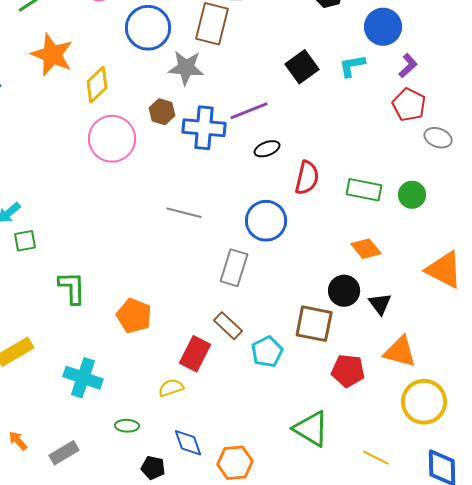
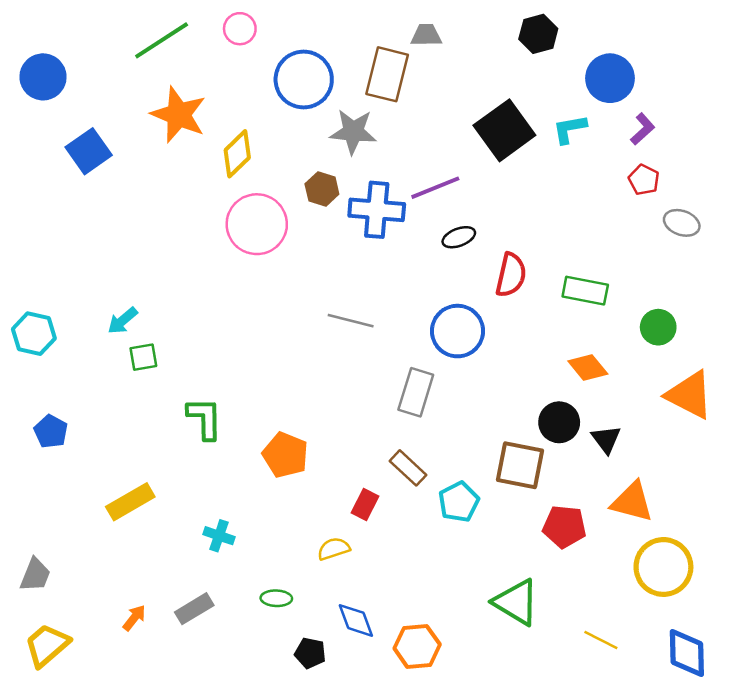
black square: (302, 67) -> (504, 130), size x1.4
red pentagon: (409, 105) -> (644, 180), size x0.7
green circle: (412, 195) -> (658, 327), moved
red rectangle: (195, 354) -> (365, 504), size x0.7
cyan cross: (83, 378) -> (219, 536), size x0.6
orange arrow: (18, 441) -> (134, 618), turned 80
gray rectangle: (64, 453) -> (194, 609), moved

